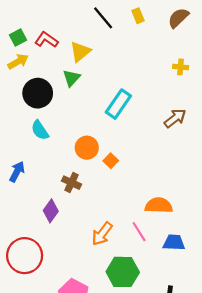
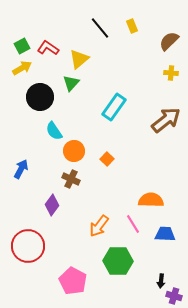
brown semicircle: (178, 18) -> (169, 41), moved
brown arrow: (175, 118) -> (166, 120), size x1.4
cyan semicircle: (40, 130) -> (54, 131), moved
orange circle: (87, 148) -> (74, 151), moved

